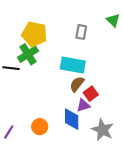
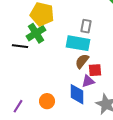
gray rectangle: (81, 32) -> (86, 26), moved
red square: (91, 94) -> (95, 70), turned 32

